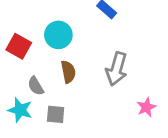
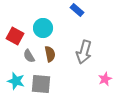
gray semicircle: (36, 86) -> (29, 56), moved
gray square: (56, 114) -> (41, 84), size x1.5

